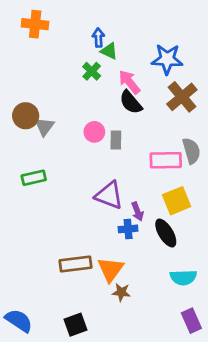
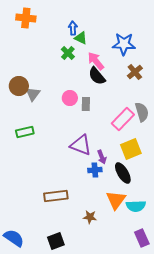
brown cross: (182, 97) -> (135, 72), size x0.7
pink rectangle: (166, 160) -> (123, 119), turned -45
orange triangle: (111, 269) -> (116, 200), moved

